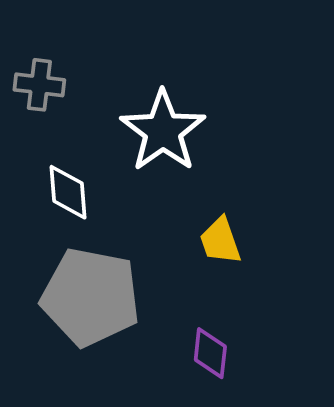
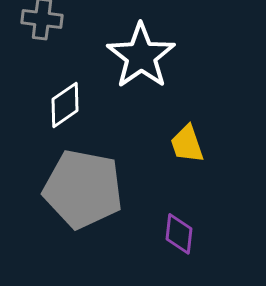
white diamond: (68, 192) -> (65, 105), turned 60

